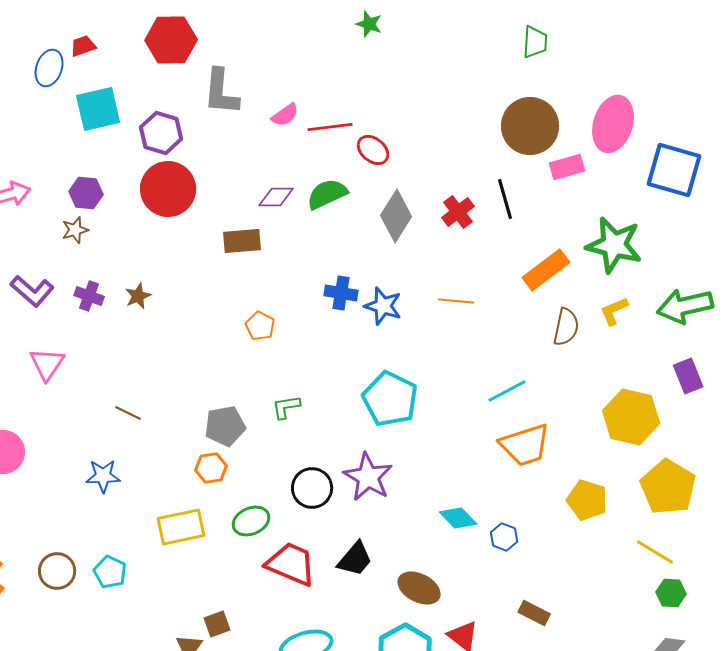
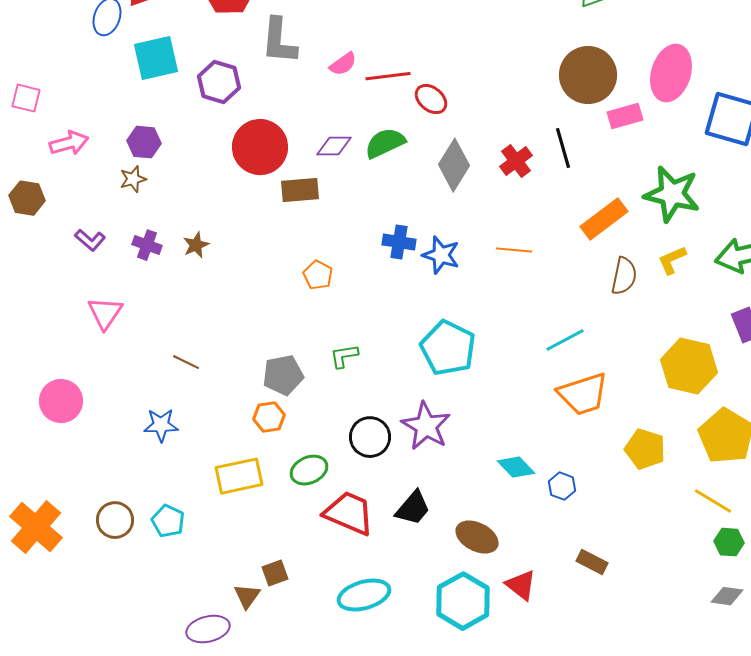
red circle: (168, 189) -> (260, 147), moved
purple L-shape: (32, 291) -> (90, 240), size x0.7

